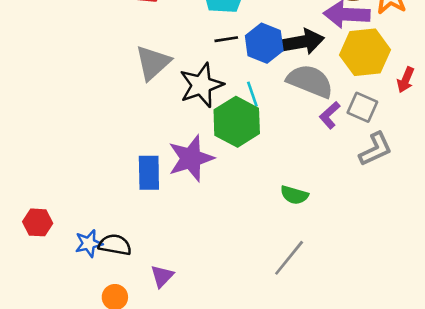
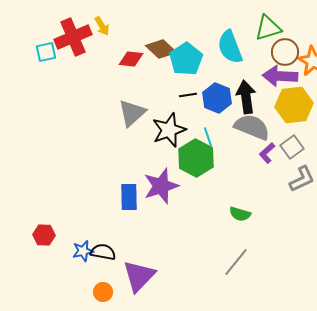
black arrow: (302, 42) -> (246, 97), turned -88
gray square: (362, 107) -> (292, 147), turned 30
purple triangle: (162, 276) -> (139, 276), size x1.8

